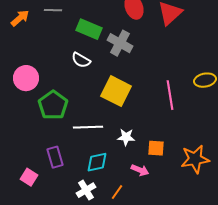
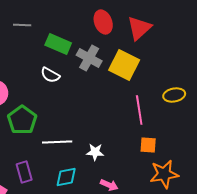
yellow square: (116, 91) -> (124, 65), moved
orange square: (156, 148) -> (148, 145), moved

